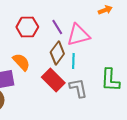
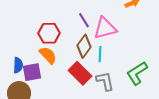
red hexagon: (27, 27) -> (49, 33), moved
green L-shape: (110, 80) -> (137, 73), turned 55

